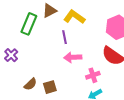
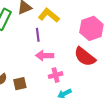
pink cross: (93, 75) -> (56, 75), moved

